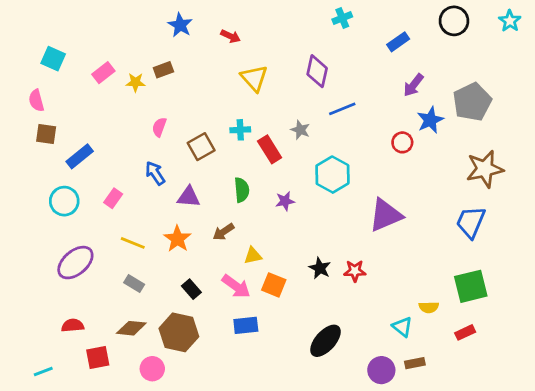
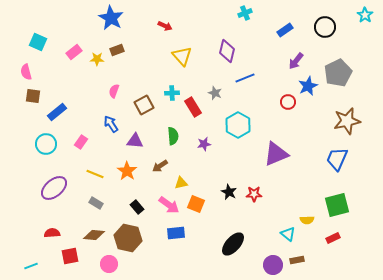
black circle: (454, 21) -> (325, 27), moved
blue star: (180, 25) -> (111, 18), moved, size x1.4

